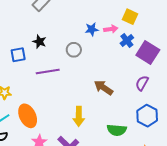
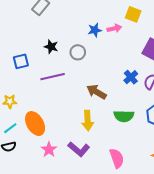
blue cross: (127, 41) -> (131, 77), moved
black star: (39, 42) -> (51, 47), moved
brown arrow: (103, 88) -> (96, 92), moved
green semicircle: (117, 130) -> (124, 116), moved

